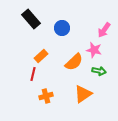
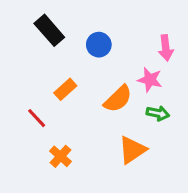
pink arrow: (104, 30) -> (166, 48), turned -42
red line: (33, 74) -> (37, 118), moved, turned -56
orange cross: (46, 96) -> (60, 156), moved, turned -32

